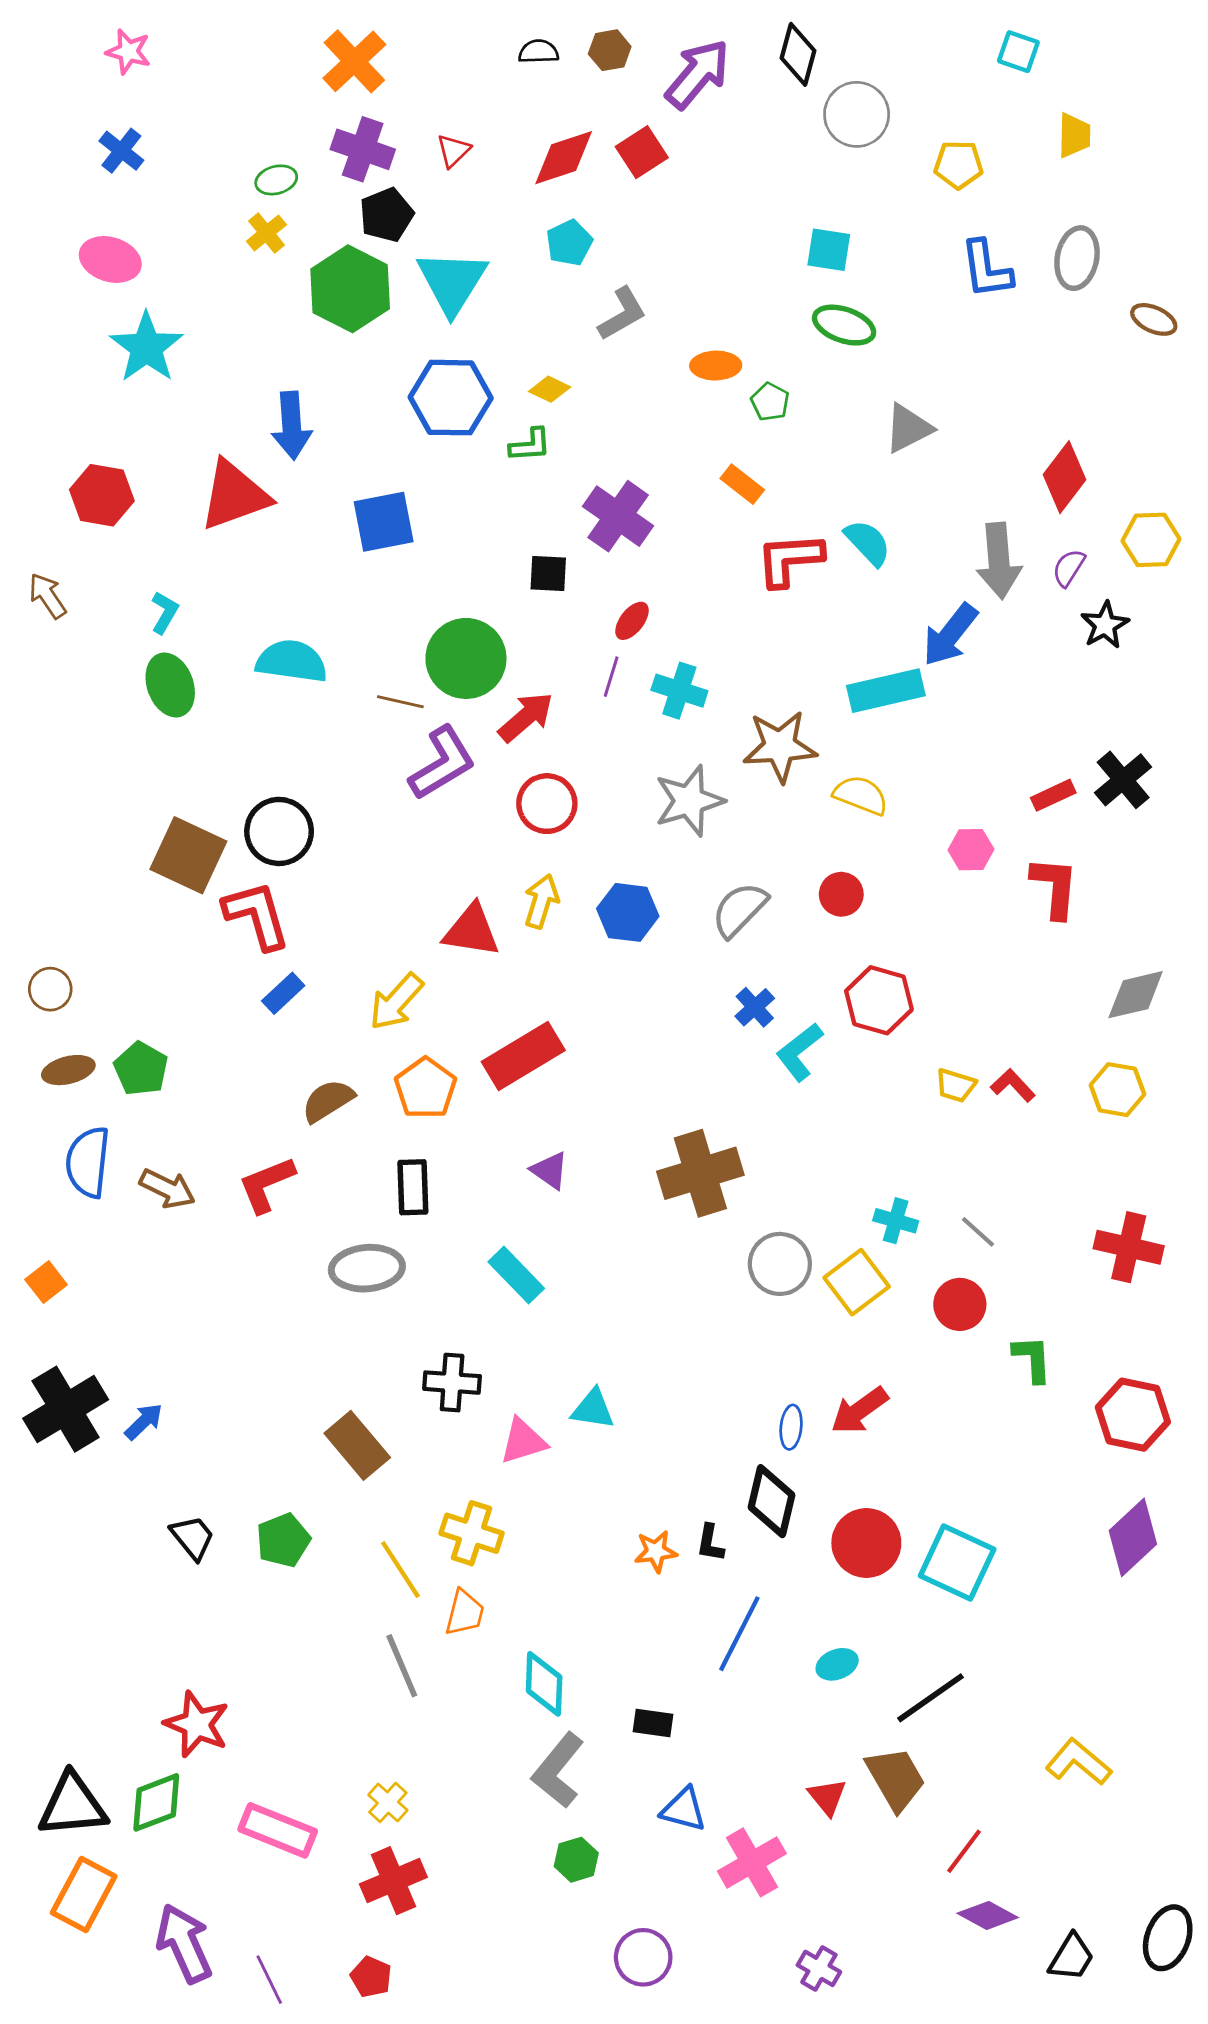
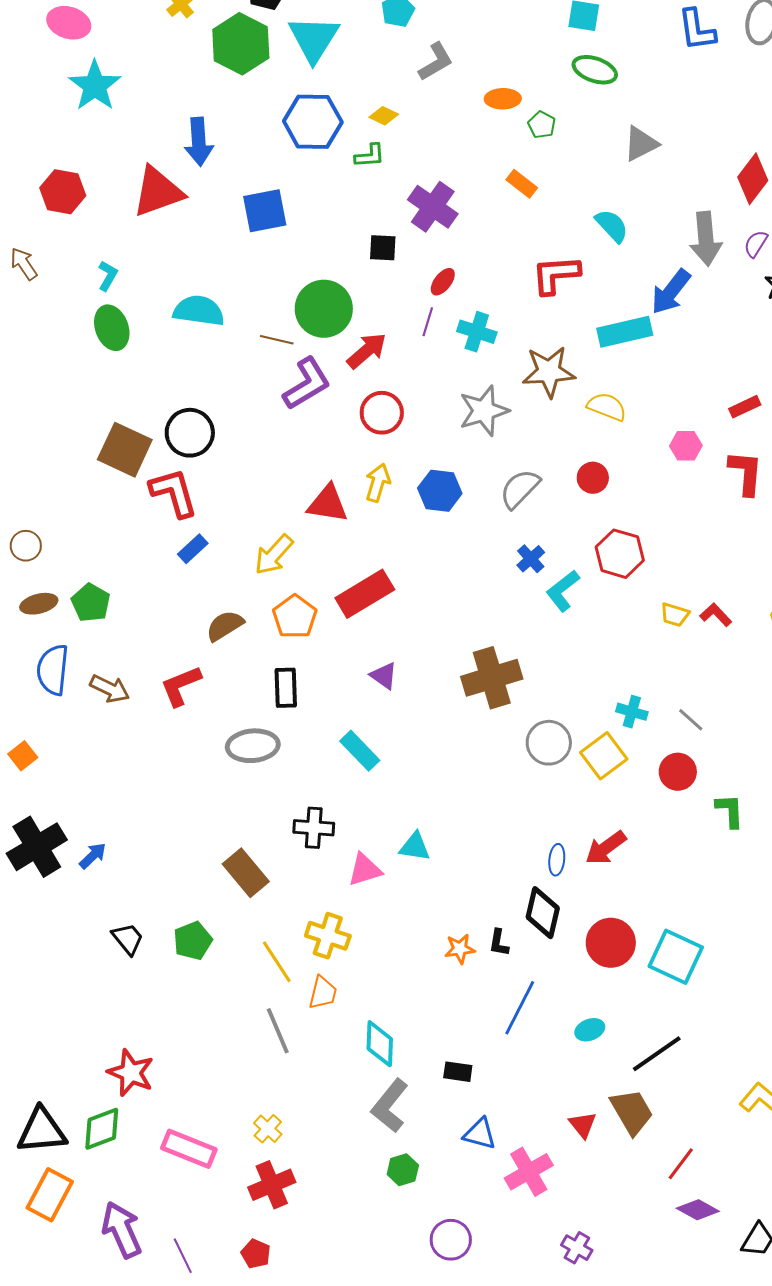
red L-shape: (790, 559) -> (556, 275), moved

